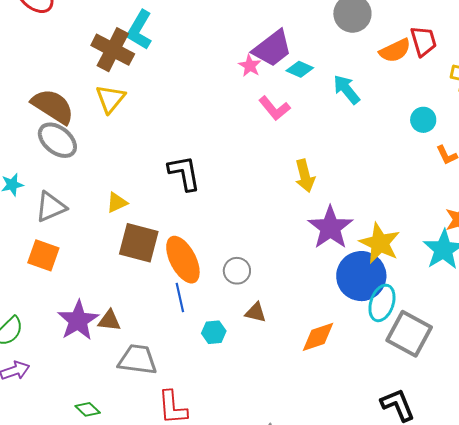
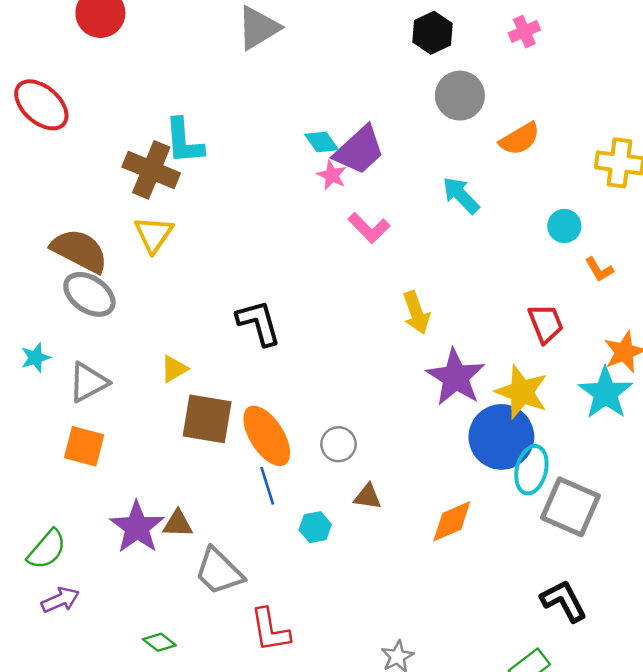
cyan L-shape: (140, 30) -> (184, 141), turned -30
red trapezoid: (423, 41) -> (546, 323), moved
cyan diamond: (300, 69) -> (322, 142), moved, turned 36
gray trapezoid: (137, 360) -> (219, 571), turned -138

